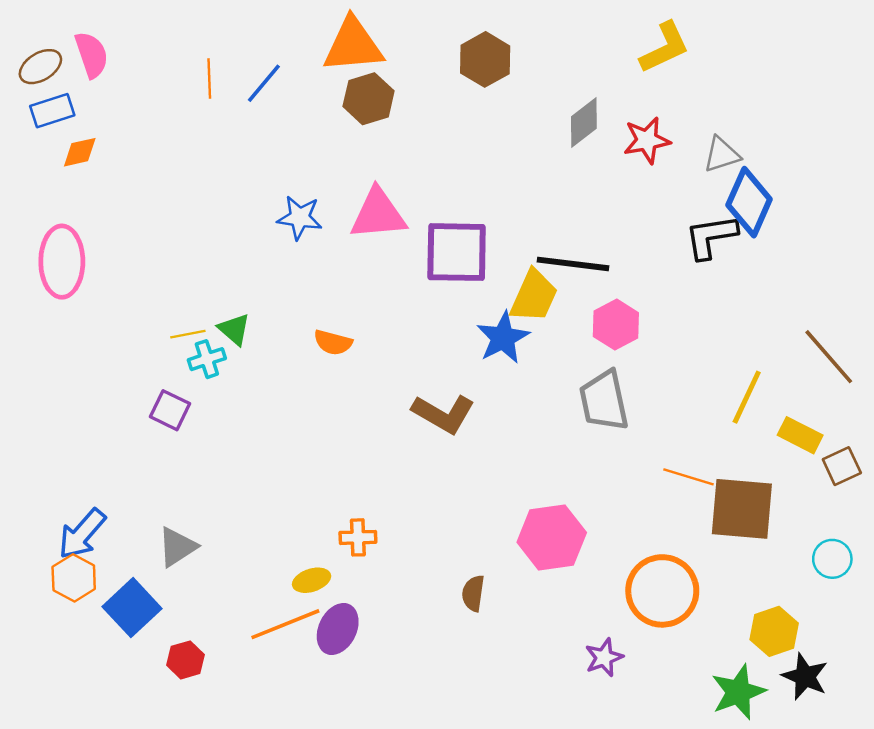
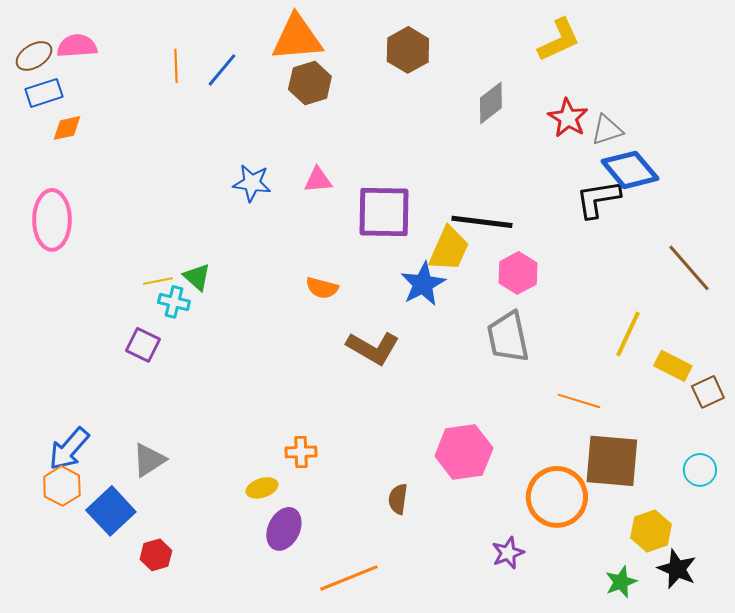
pink semicircle: (92, 55) -> (77, 46), turned -75
red star: (647, 140) -> (568, 118), moved, turned -30
blue diamond: (749, 202) -> (630, 170), turned -64
pink triangle: (378, 214) -> (318, 180), size x0.6
orange semicircle: (333, 342) -> (322, 288), moved
brown line: (829, 357) -> (689, 268), moved
cyan cross: (207, 359) -> (174, 302), turned 32
brown square: (742, 509) -> (612, 461), moved
orange line: (285, 624) -> (349, 578), moved
green star: (738, 692) -> (621, 582), size x0.7

